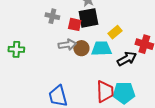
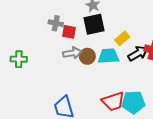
red square: (75, 24) -> (69, 32), moved
black arrow: (127, 59) -> (138, 53), moved
red trapezoid: (105, 91) -> (113, 101), turned 75

